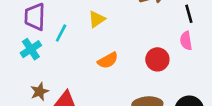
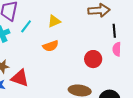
black line: (189, 14) -> (114, 31), moved
orange semicircle: (108, 60) -> (51, 46), moved

